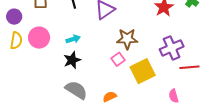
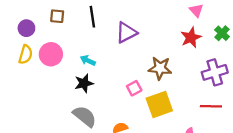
cyan arrow: (73, 39) -> (88, 60), turned -144
brown star: (127, 39) -> (160, 68), moved
purple cross: (172, 48) -> (215, 72), moved

